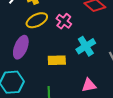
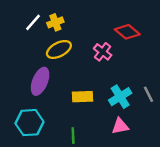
pink cross: (64, 21) -> (103, 52), moved
cyan cross: (86, 46) -> (120, 97), moved

